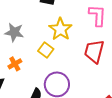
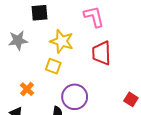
gray star: (14, 32) -> (18, 40), moved

